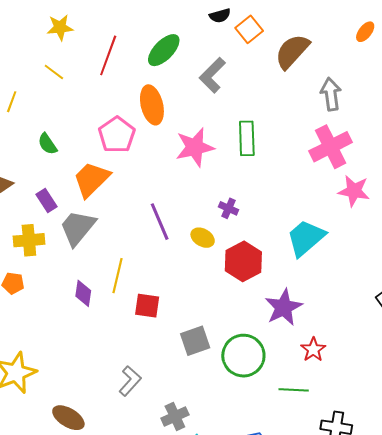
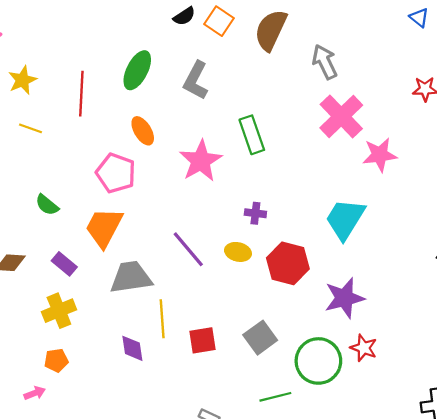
orange ellipse: (152, 105) -> (143, 131), size x0.7
gray trapezoid: (78, 228) -> (131, 277), moved, turned 60
purple star: (284, 307) -> (344, 298), turned 30
gray square: (195, 341) -> (260, 338), moved
red star: (313, 350) -> (364, 348), moved
green line: (294, 390) -> (275, 397), moved

